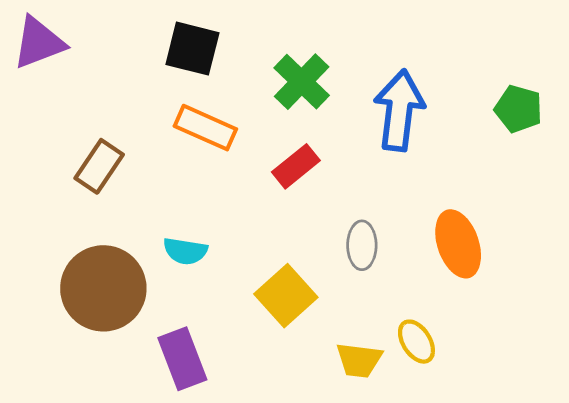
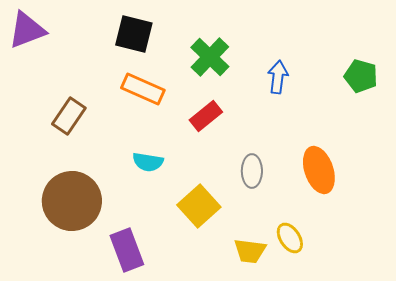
blue arrow: (399, 110) -> (278, 77), size x0.6
cyan semicircle: (185, 251) -> (148, 162), moved

